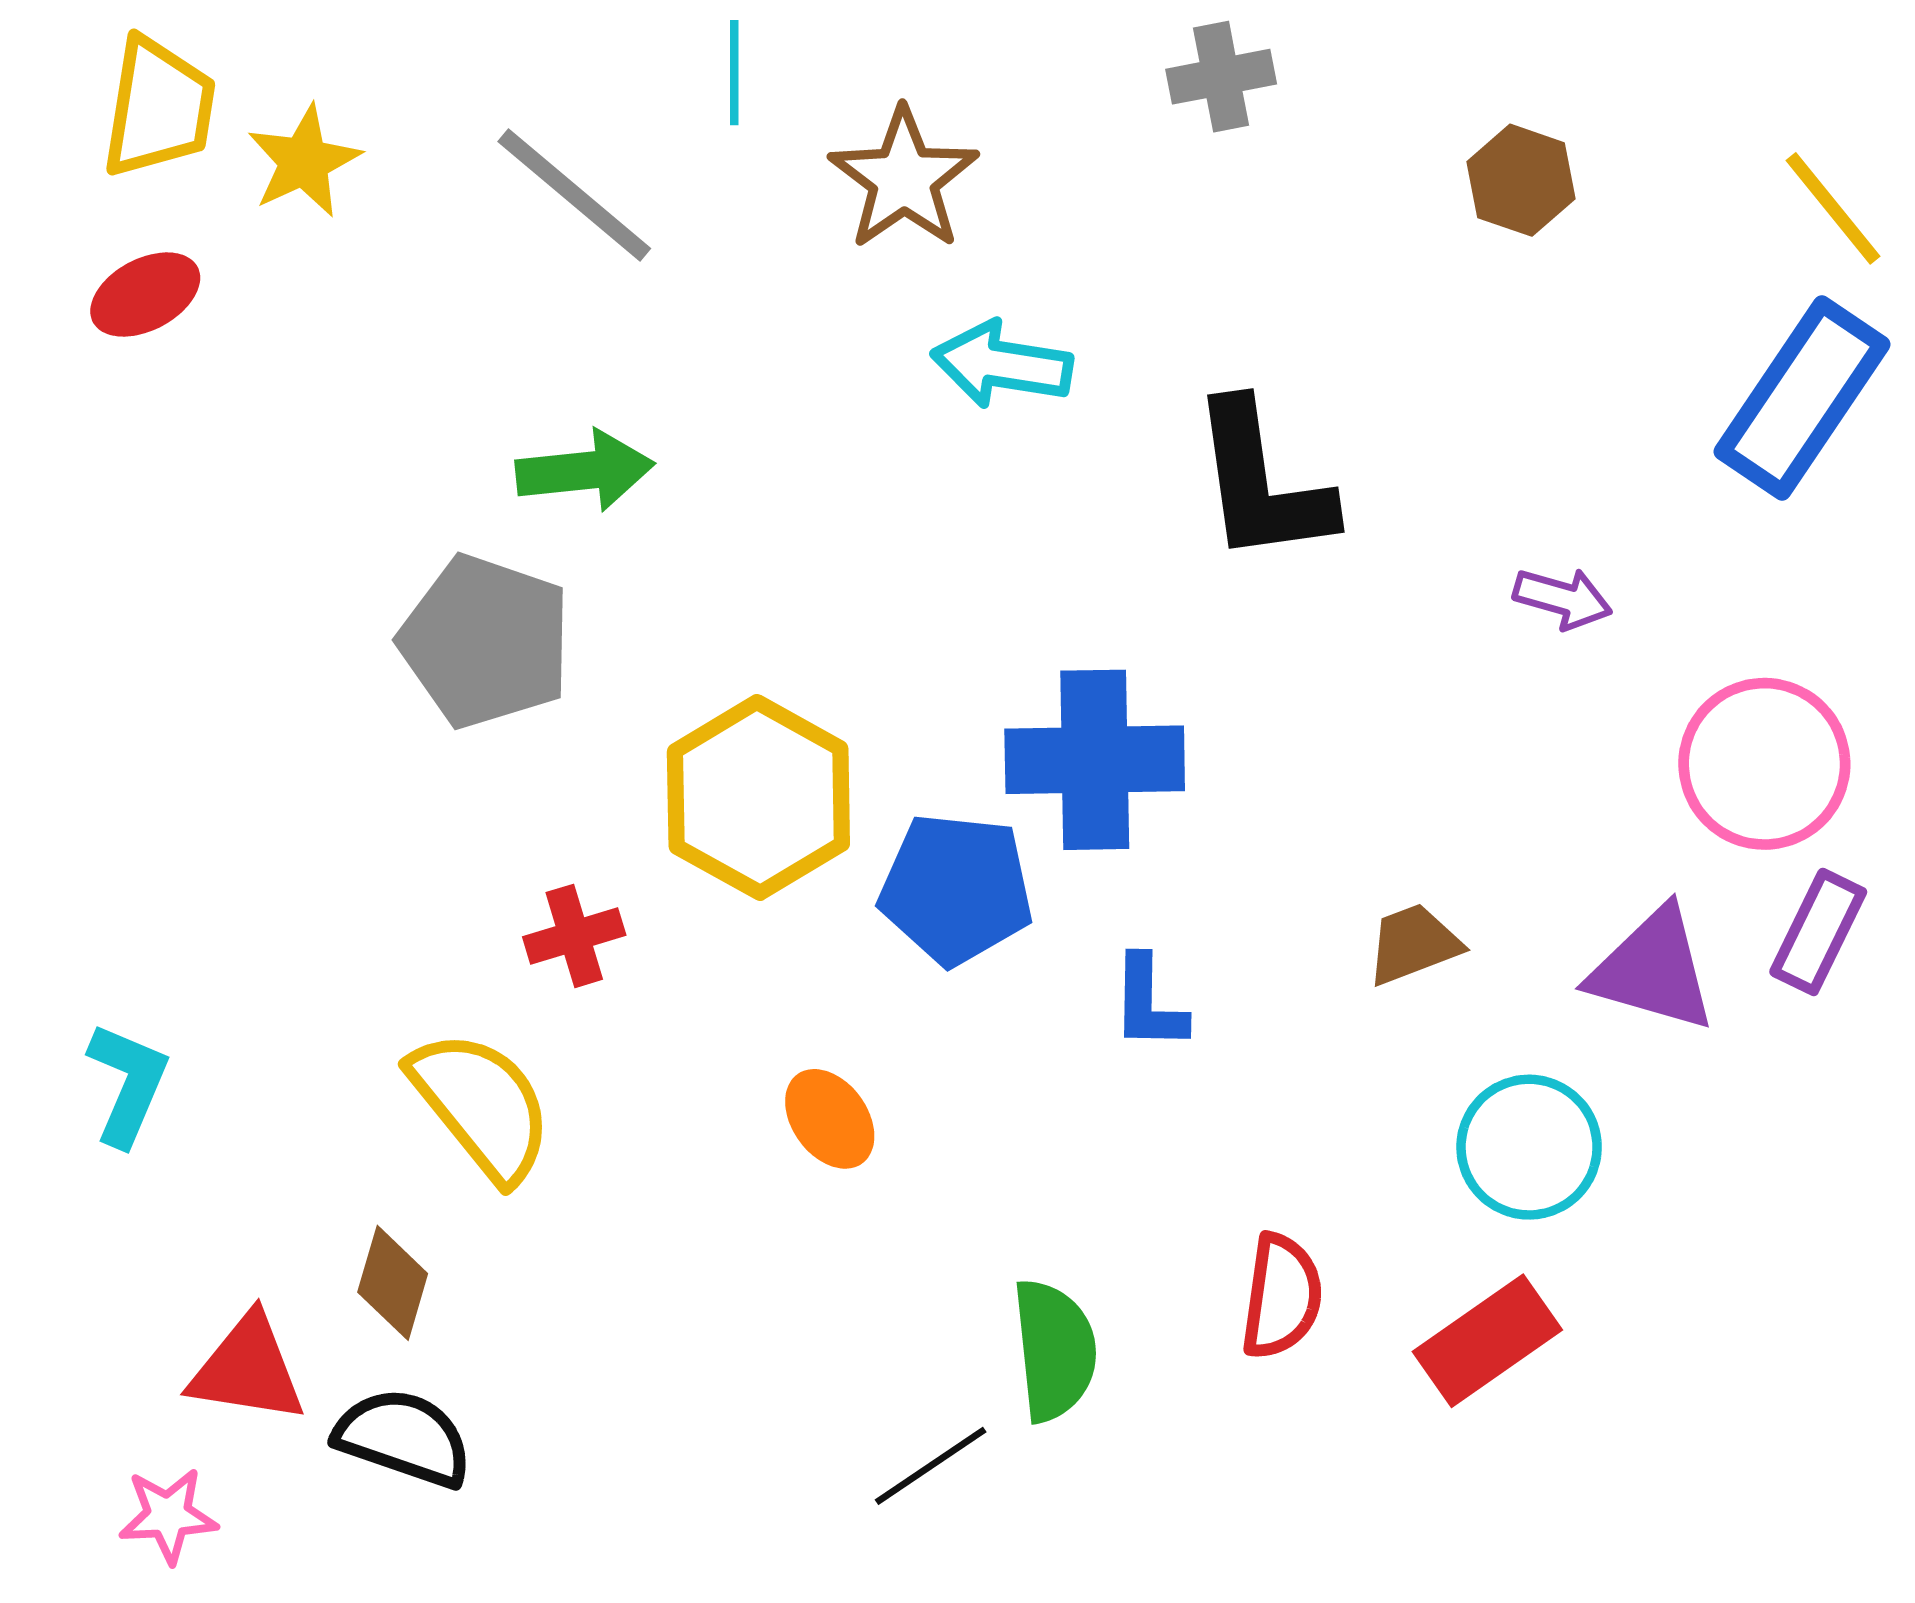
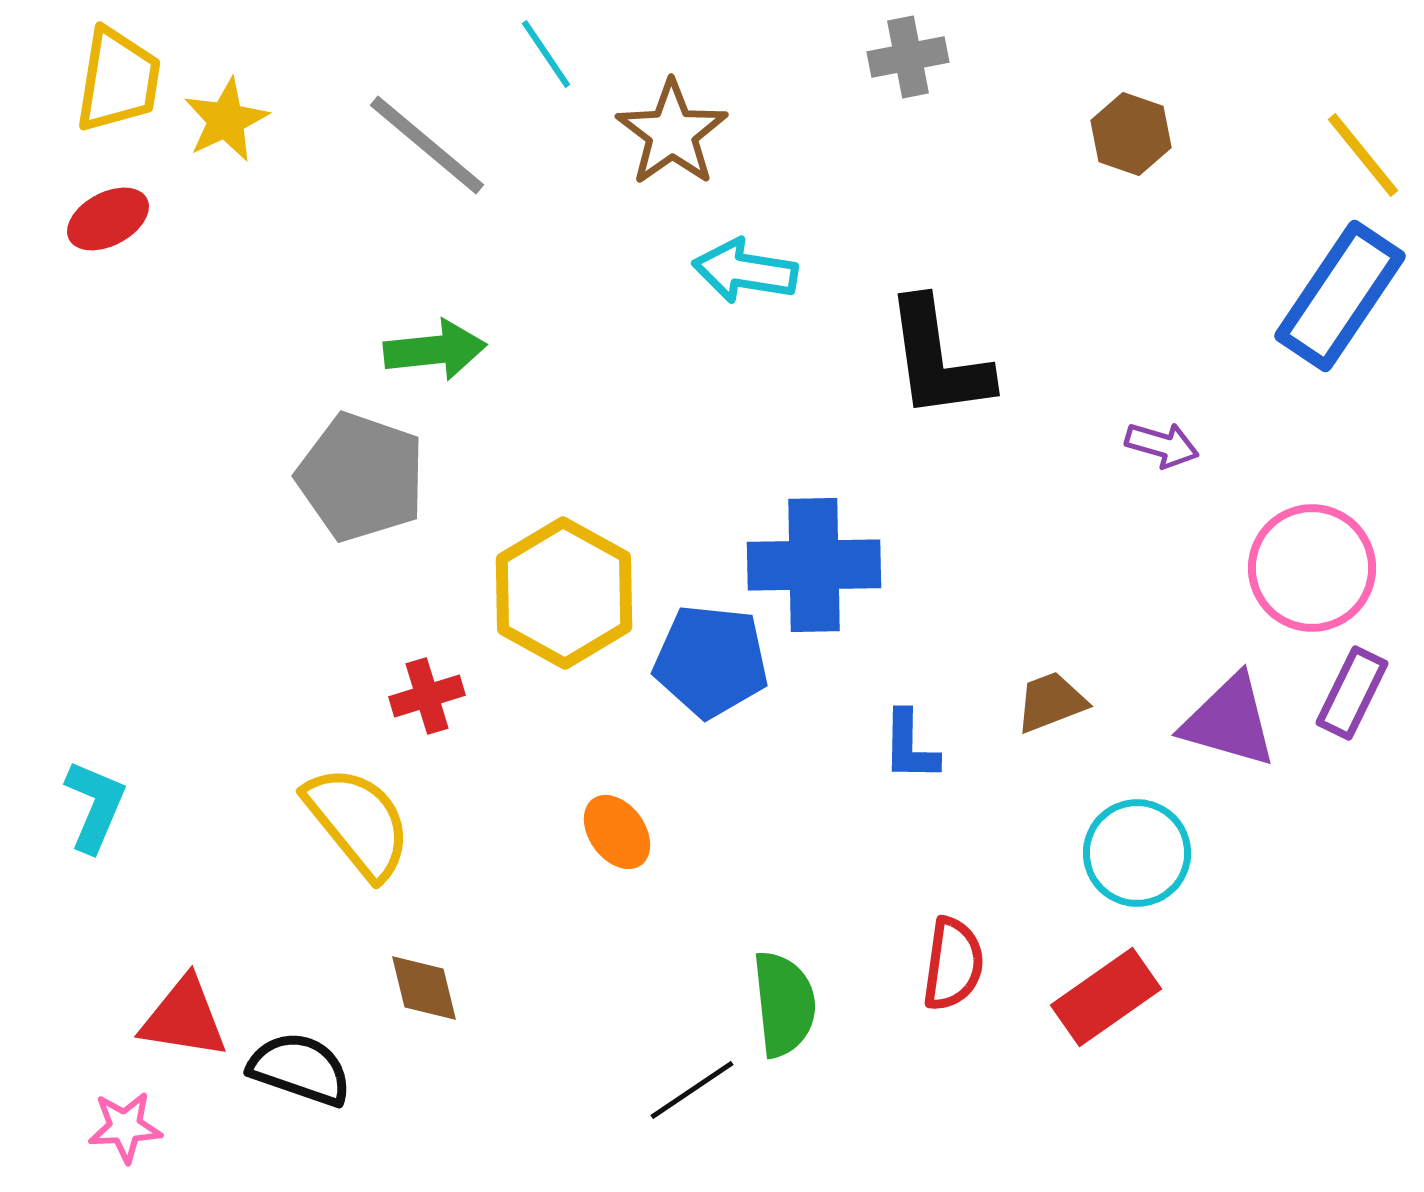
cyan line: (734, 73) -> (546, 54), turned -34
blue L-shape: (1148, 1003) -> (910, 746), moved
brown diamond: (393, 1283) -> (424, 988), moved, turned -30

